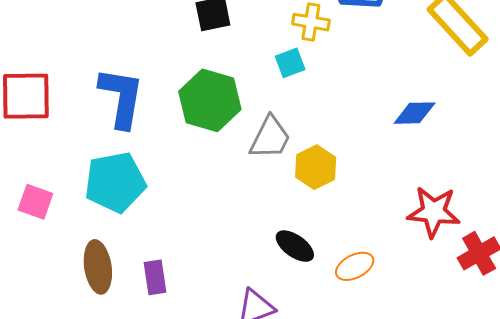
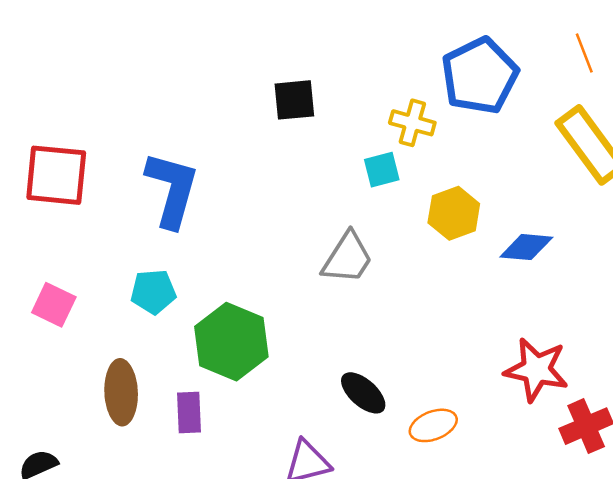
green hexagon: (210, 100) -> (231, 342), moved
yellow hexagon: (316, 167) -> (454, 213), moved
cyan pentagon: (115, 182) -> (153, 292), size x0.6

